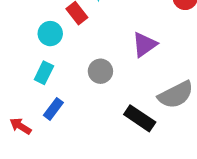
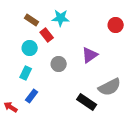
gray circle: (100, 71) -> (59, 64), moved

